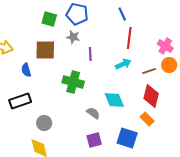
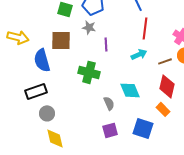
blue semicircle: (26, 70) -> (42, 60), size x1.6
gray semicircle: (93, 113) -> (109, 103), turned 32
gray circle: (44, 123) -> (47, 113), moved

